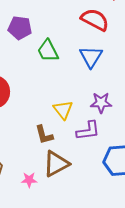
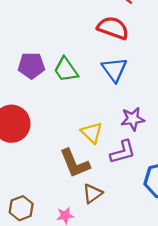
purple pentagon: (20, 28) -> (31, 66), moved
brown L-shape: (44, 135) -> (75, 163), size x1.4
brown triangle: (56, 164) -> (92, 193), size x0.7

